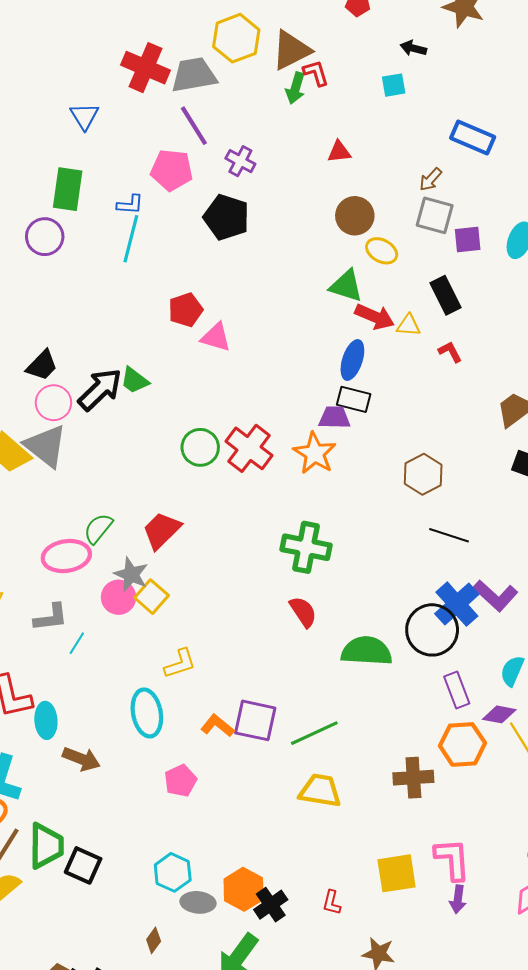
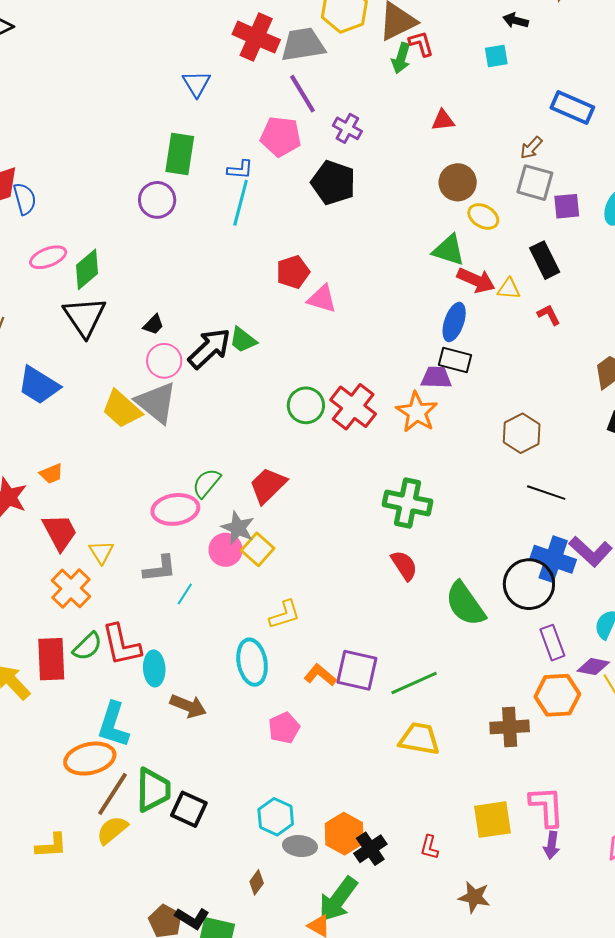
black trapezoid: (42, 365) -> (153, 325), size x0.7
blue cross: (457, 604) -> (553, 559), turned -30
green semicircle: (367, 651) -> (465, 604), turned -129

